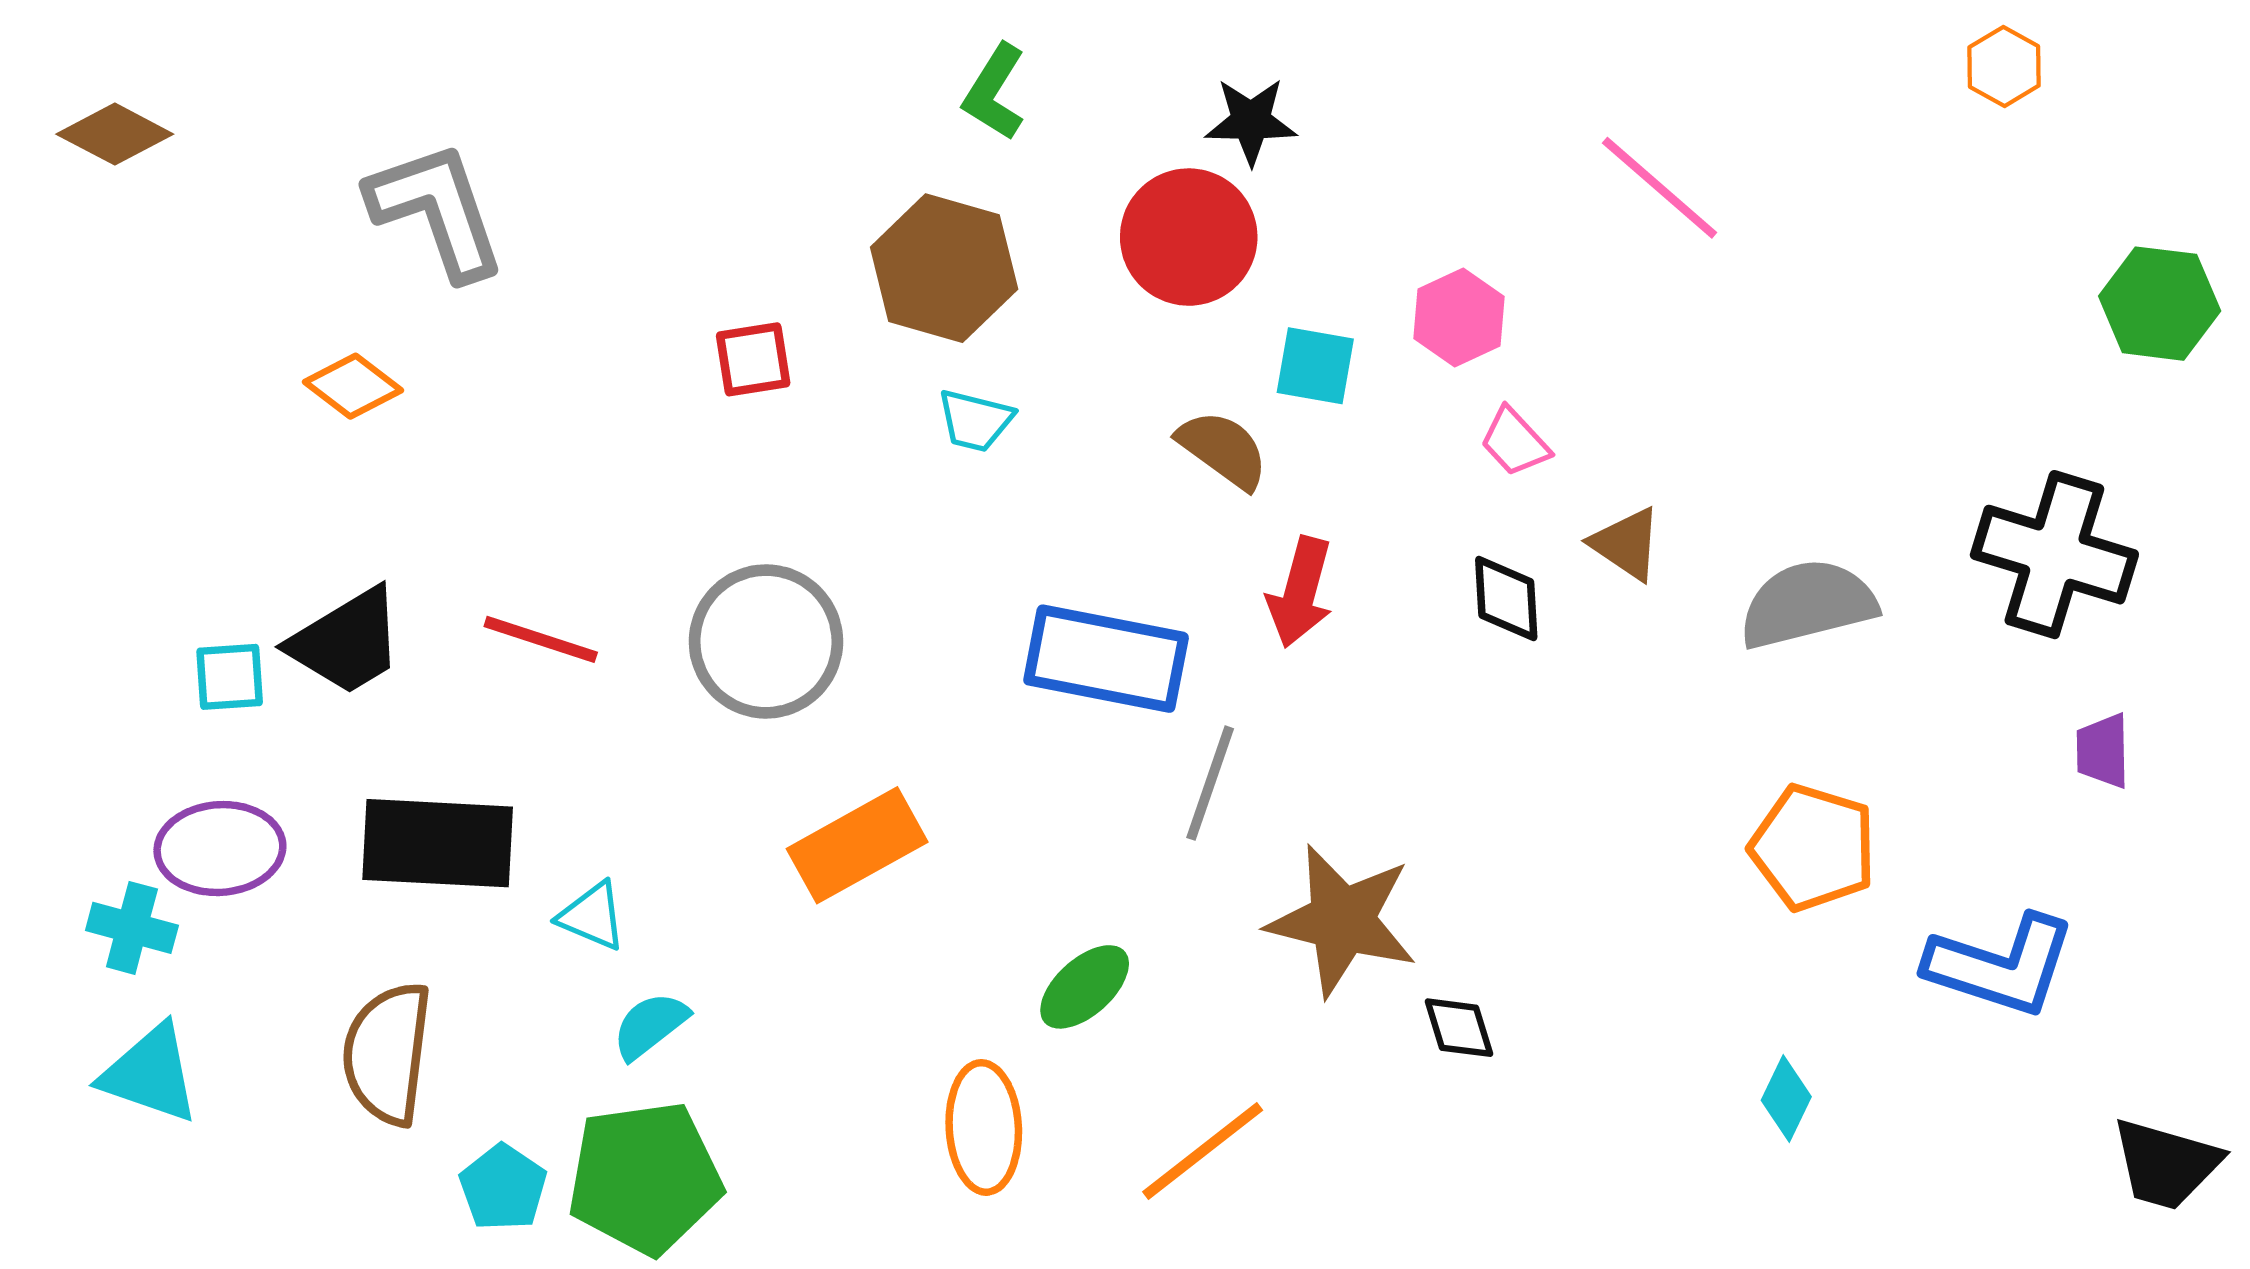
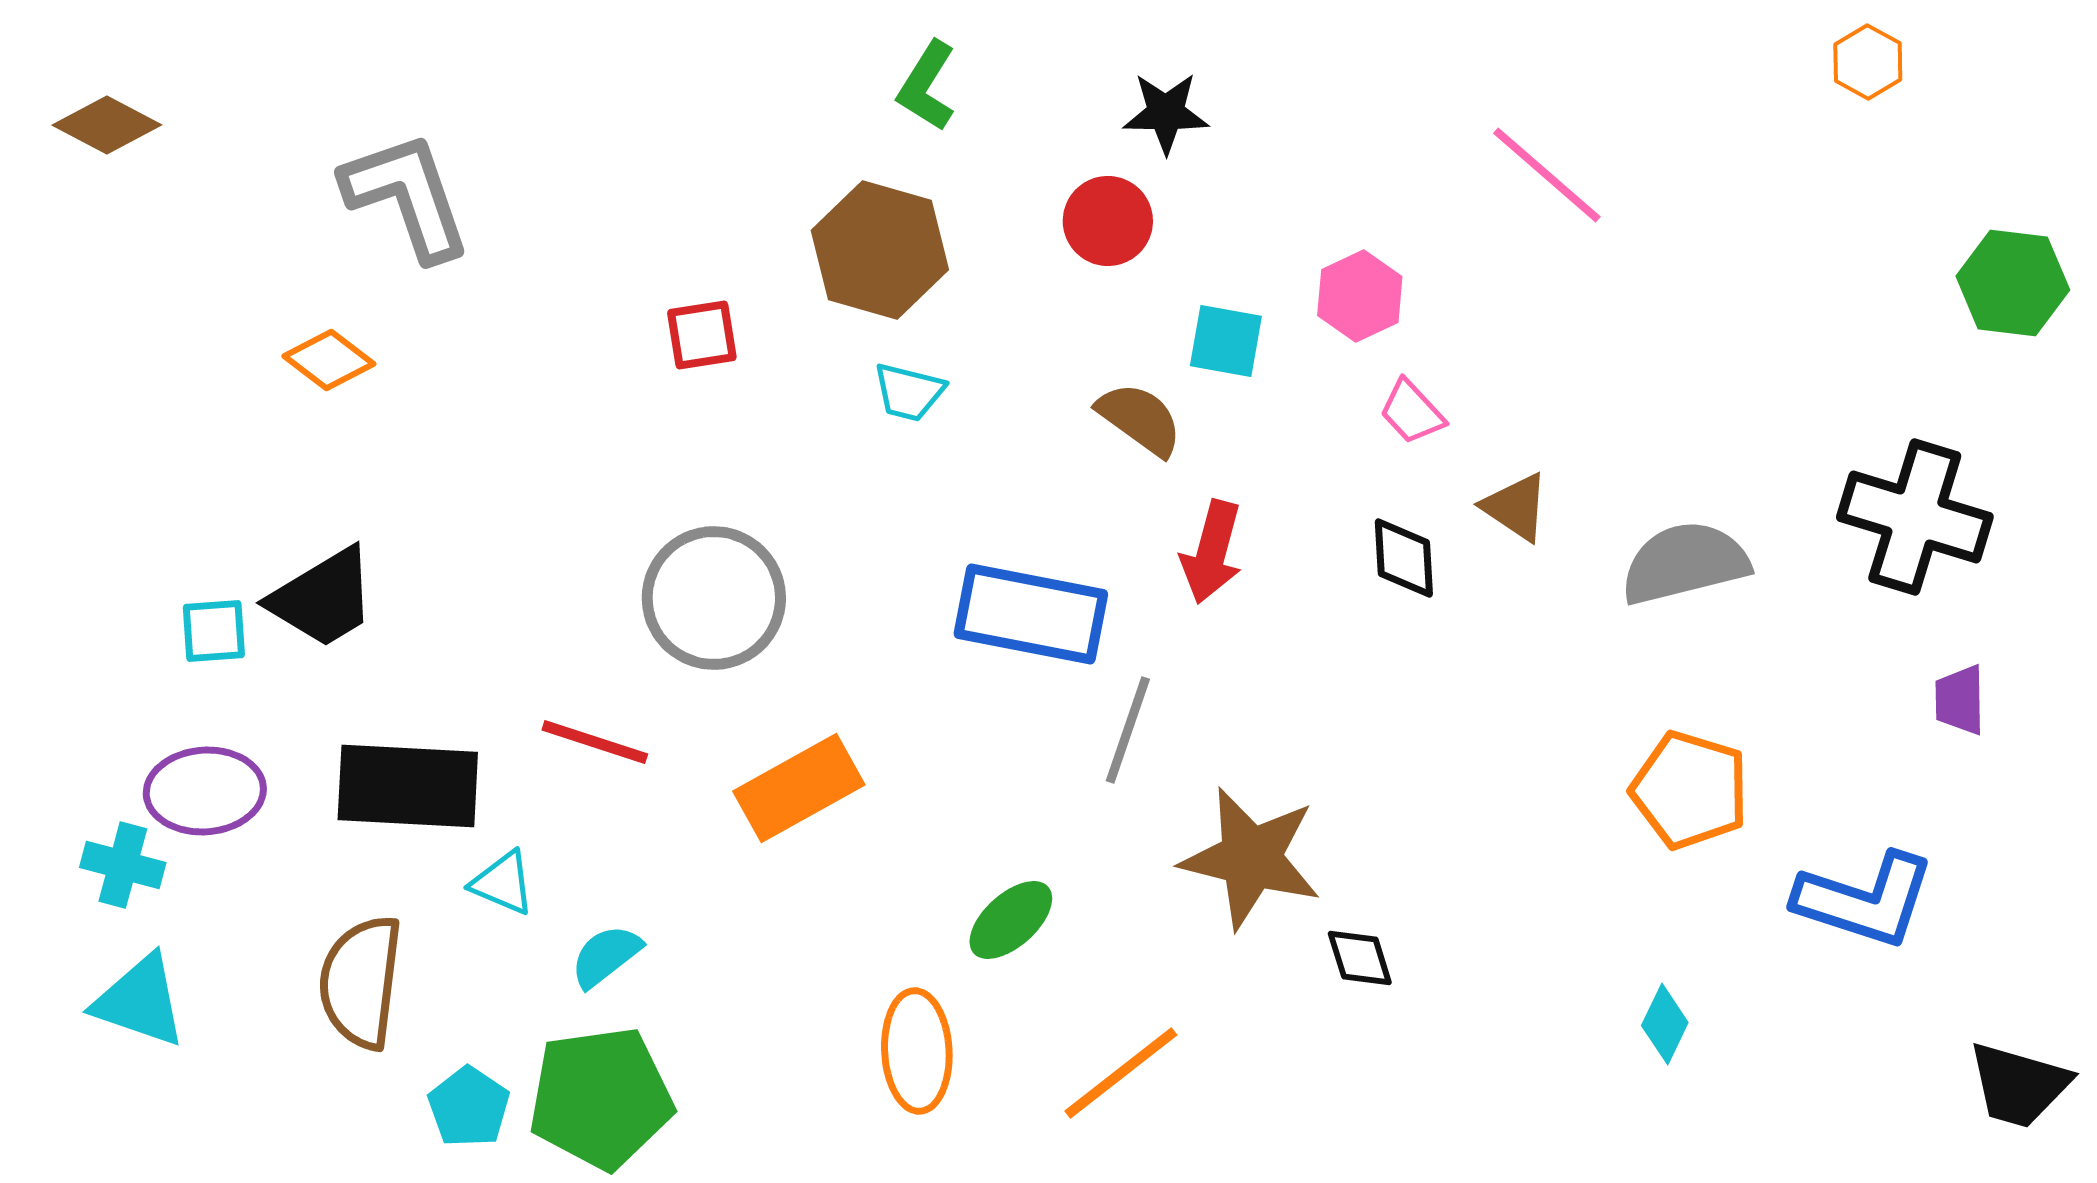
red circle: (1189, 237) -> (1108, 221), size x0.7
red line: (541, 639) -> (595, 742), moved
cyan triangle: (592, 916) -> (503, 883), moved

